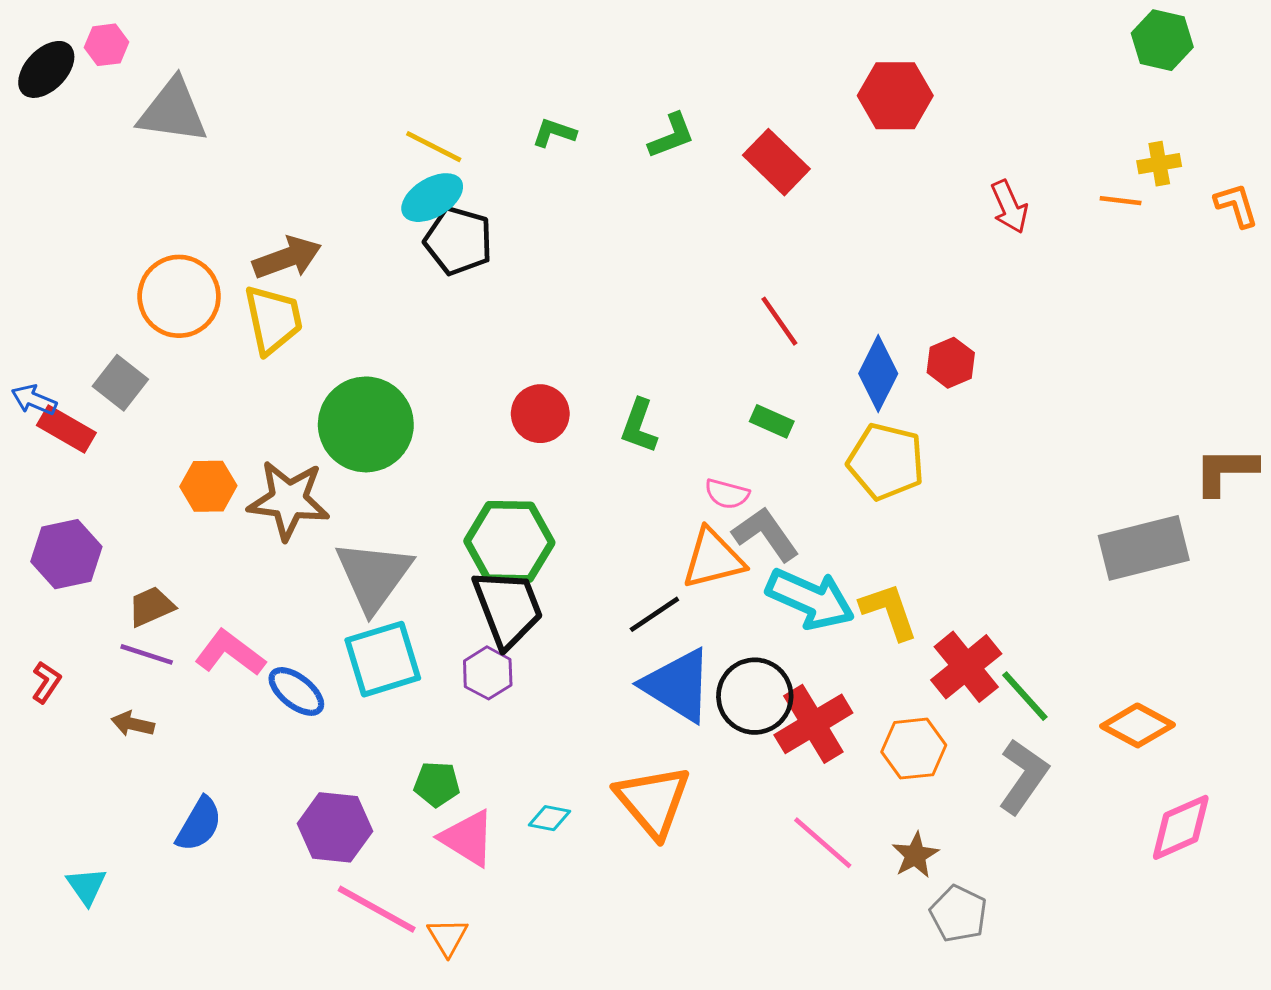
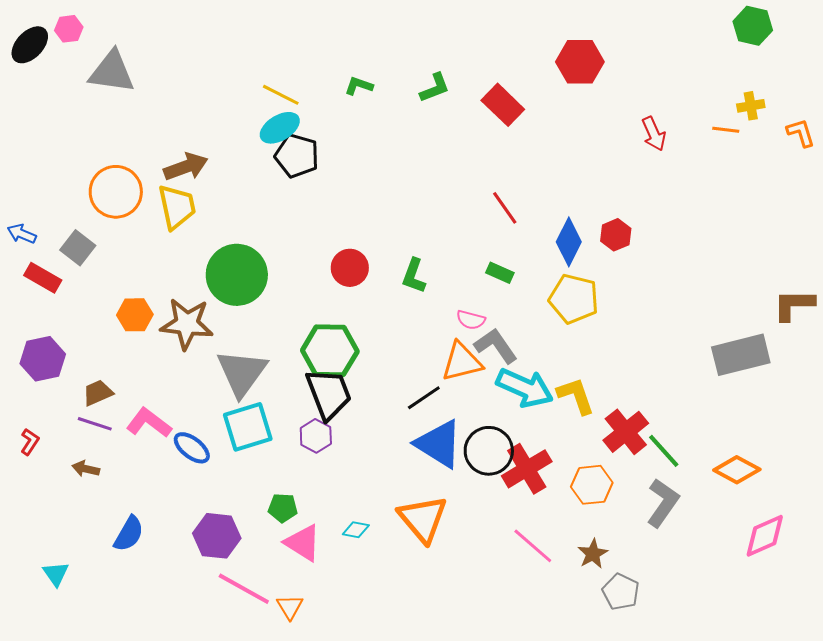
blue arrow: (34, 400) -> (22, 234), moved

